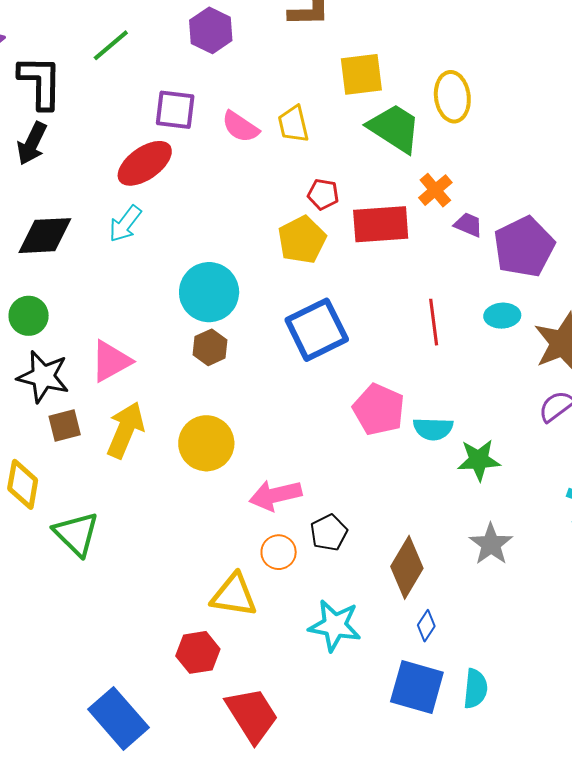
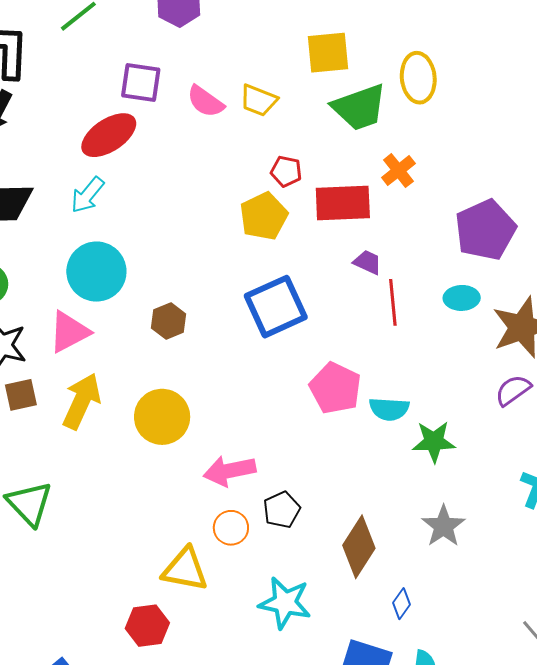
yellow trapezoid: (293, 124) -> (258, 100), turned -57
green trapezoid: (394, 128) -> (359, 107), turned 126
purple trapezoid: (468, 225) -> (368, 262), moved
cyan circle: (209, 292) -> (96, 272), moved
blue diamond: (426, 626) -> (401, 604), moved

